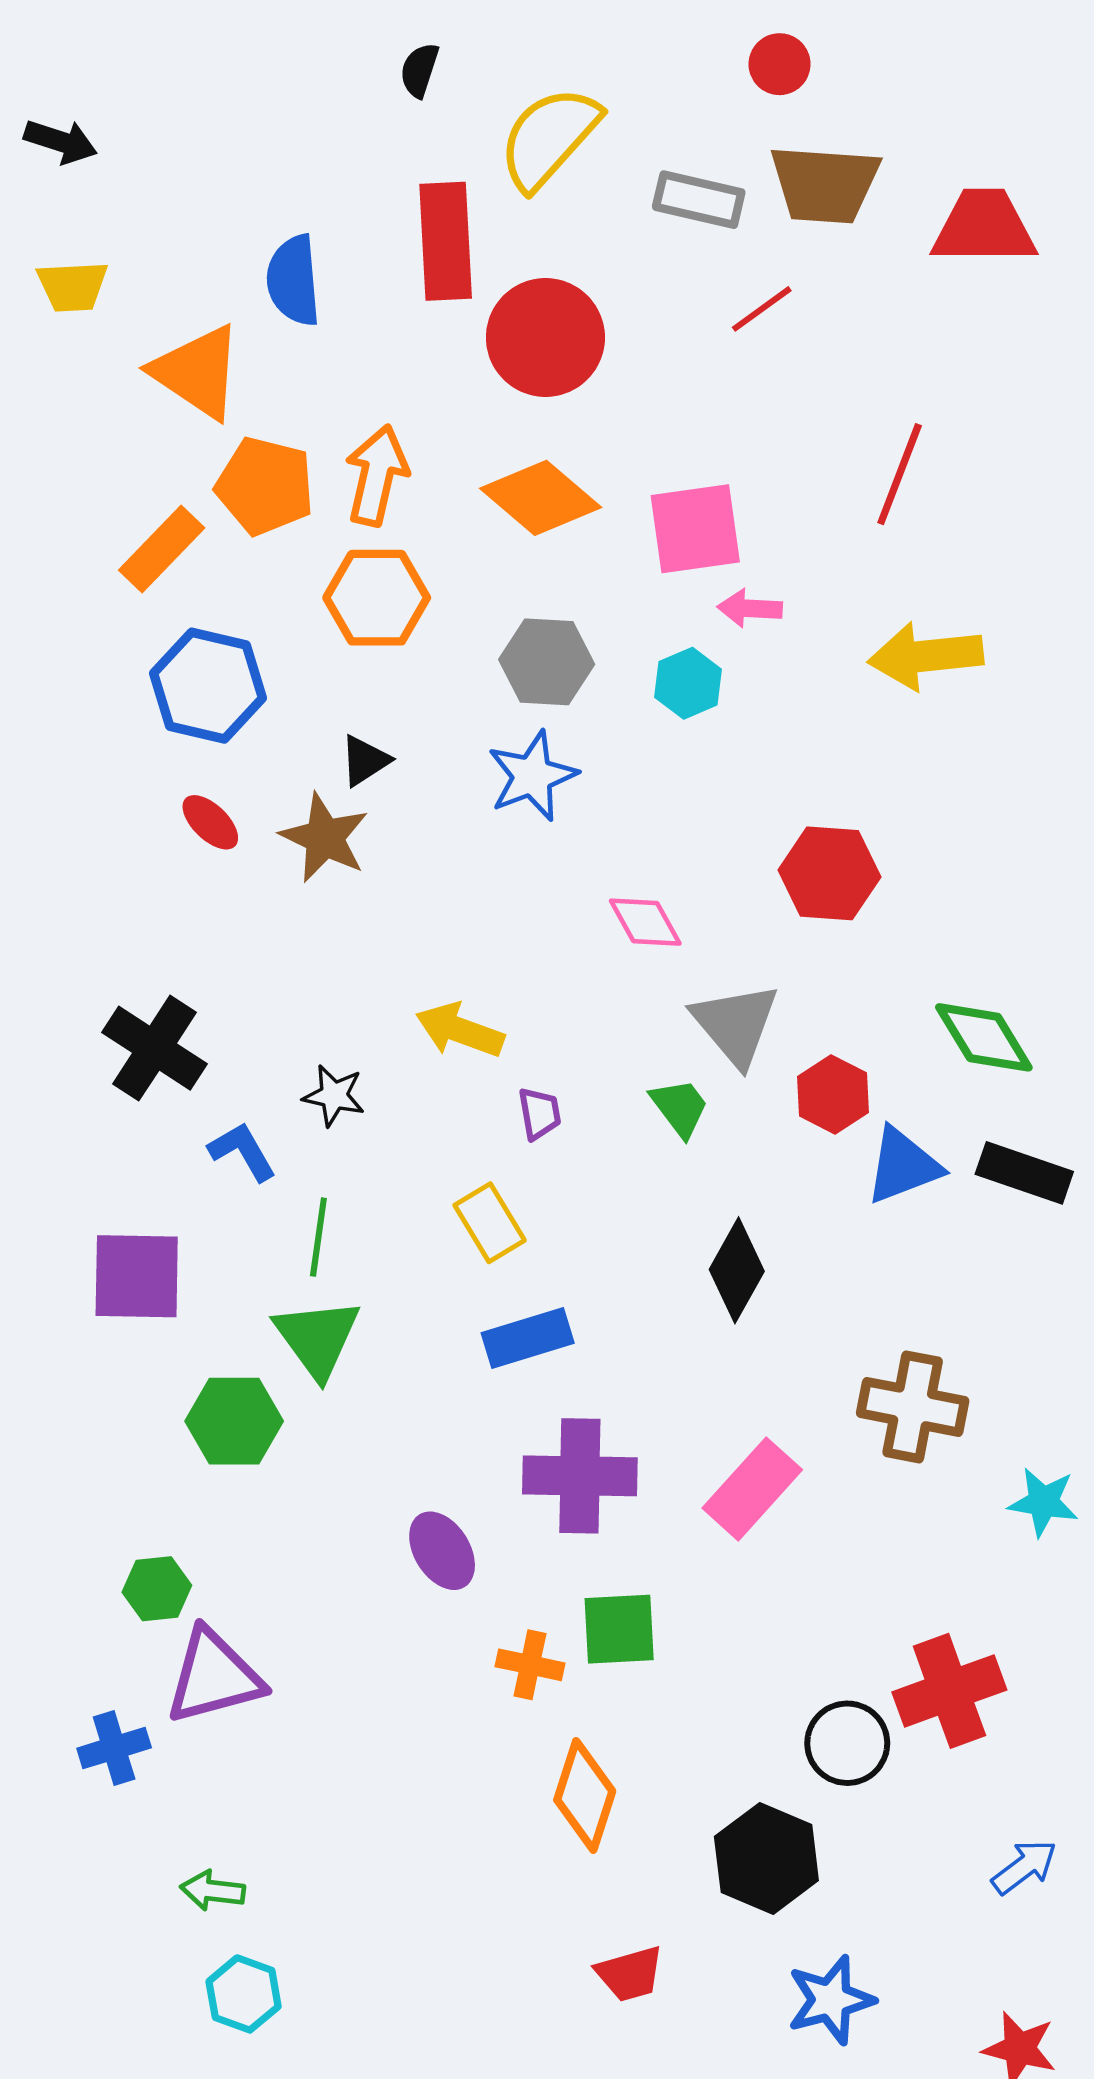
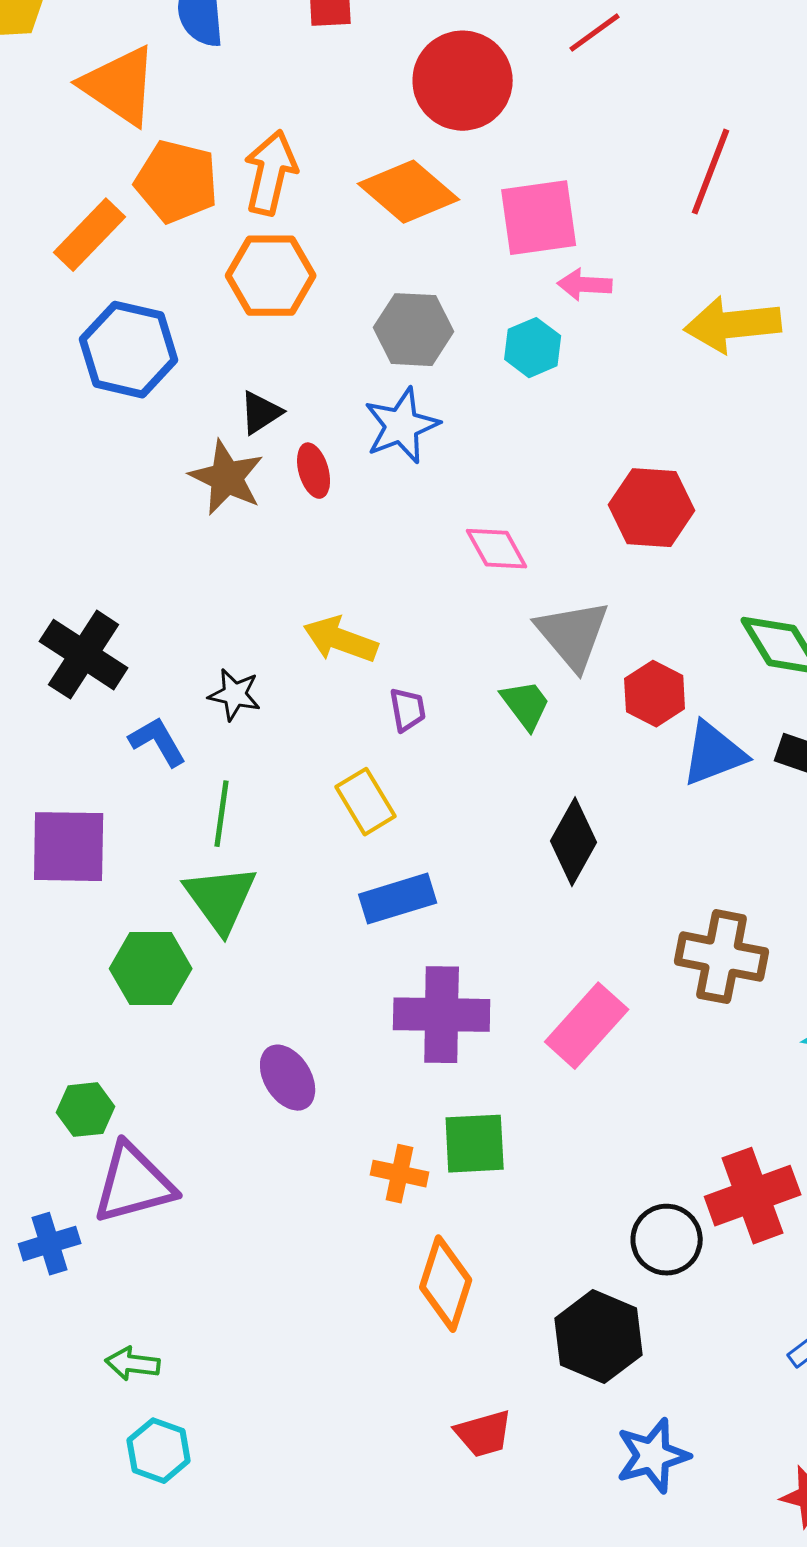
red circle: (545, 337) -> (463, 81), moved
red ellipse: (210, 822) -> (314, 471), moved, turned 30
purple ellipse: (442, 1551) -> (288, 1078), moved

